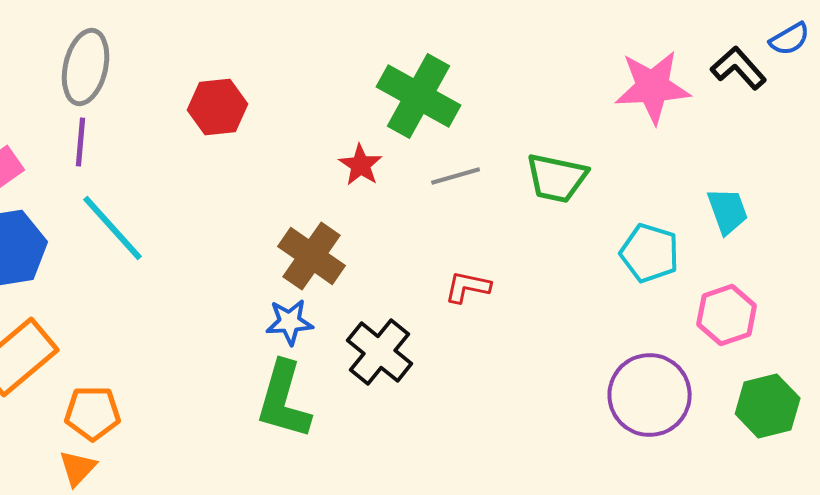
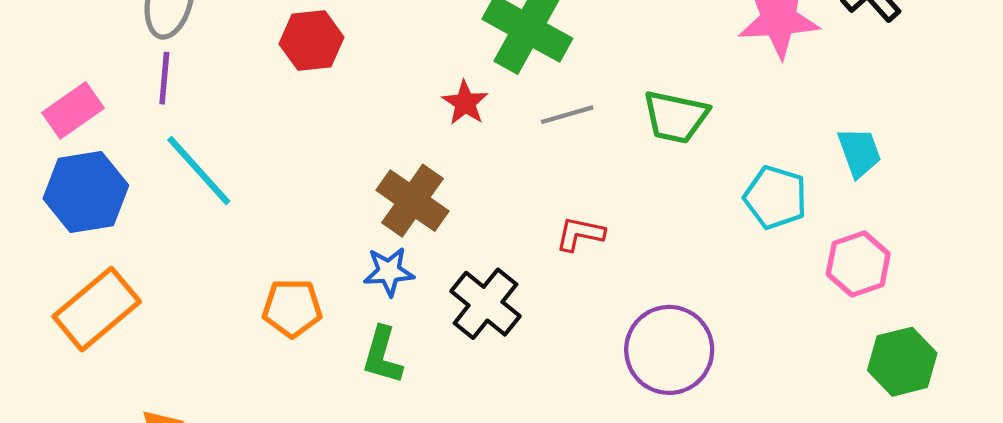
purple circle: (650, 395) -> (669, 350), moved
green L-shape: (284, 400) -> (382, 355), size x0.7
orange pentagon: (93, 413) -> (292, 308), moved

